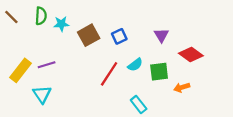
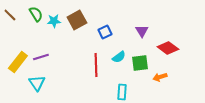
green semicircle: (41, 16) -> (36, 14), turned -35
brown square: (89, 35) -> (77, 20), moved
red line: (109, 74) -> (96, 65), turned -35
cyan rectangle: (139, 105) -> (122, 92), turned 42

